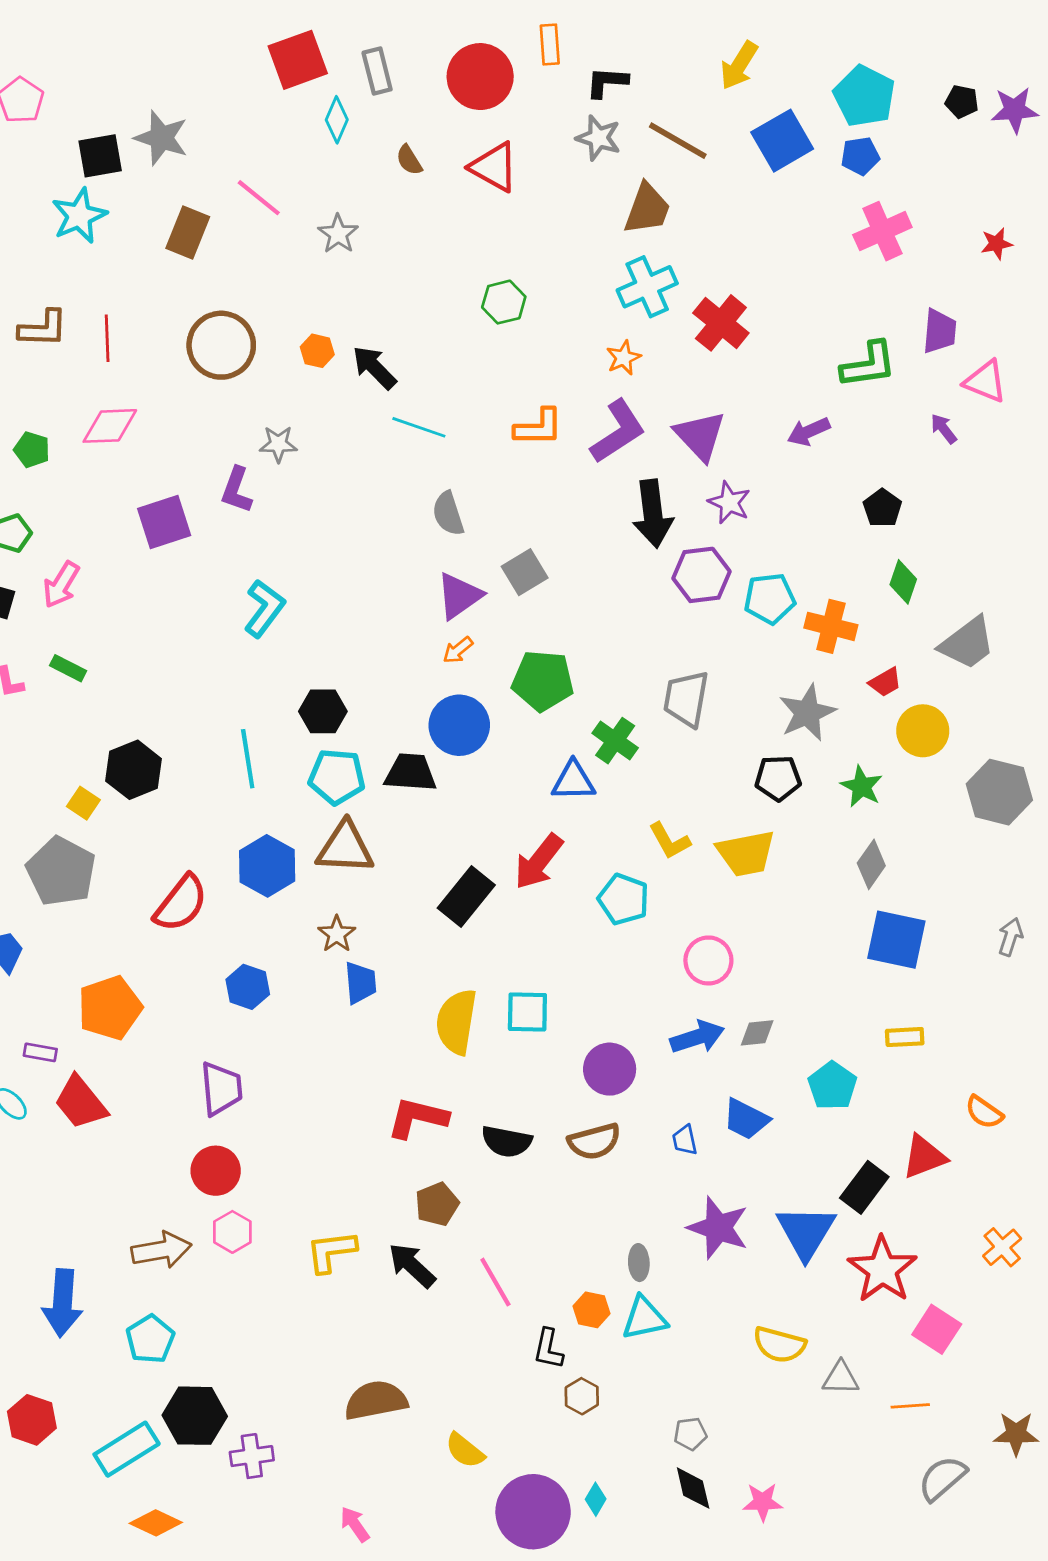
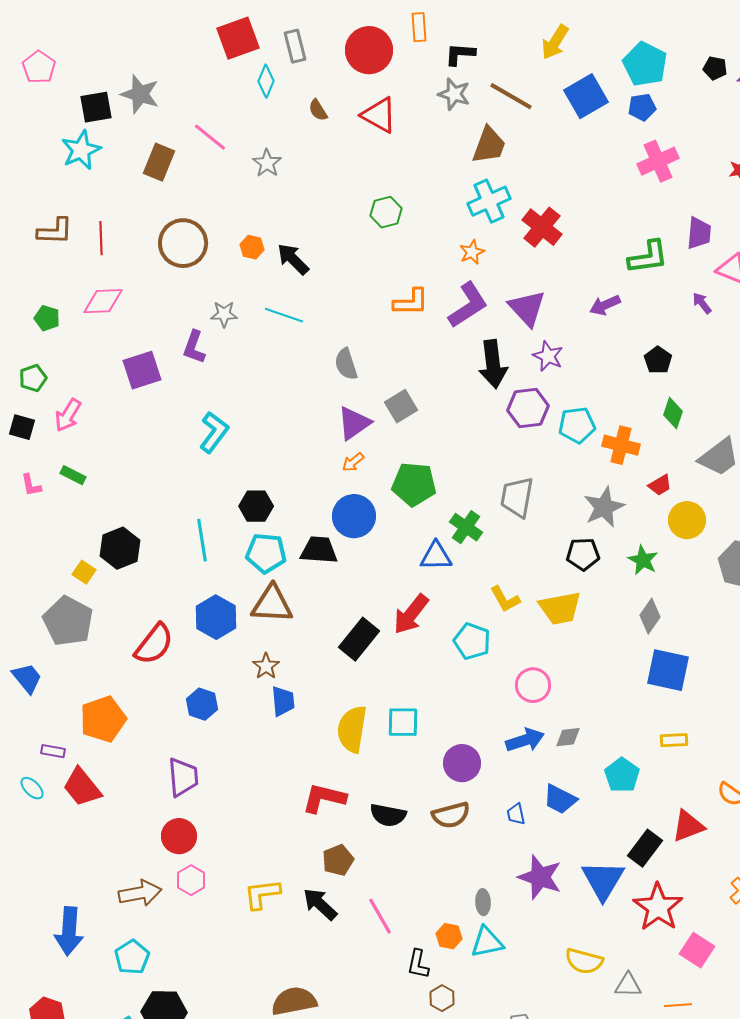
cyan line: (419, 427) -> (284, 315), moved

